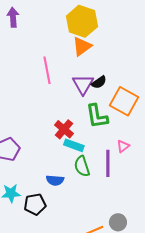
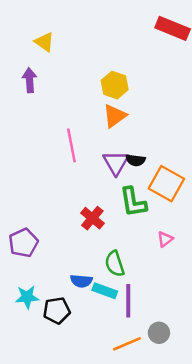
yellow hexagon: (82, 21) -> (115, 85), size x0.7
black semicircle: (99, 82) -> (136, 160), turned 42
cyan rectangle: (74, 145) -> (105, 291), moved
purple line: (108, 163) -> (128, 301), moved

